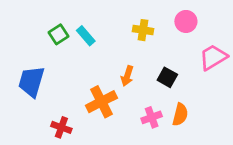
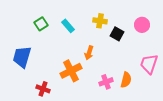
pink circle: (186, 21) -> (142, 25), moved
cyan rectangle: (86, 36) -> (68, 26), moved
pink trapezoid: (213, 57) -> (149, 64), moved, turned -40
black square: (167, 77) -> (117, 34), moved

